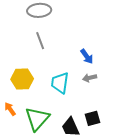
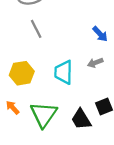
blue arrow: (87, 56) -> (100, 34), moved

